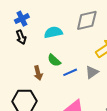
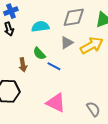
blue line: (70, 72) -> (54, 66), turned 48
gray triangle: (92, 72) -> (67, 43), moved

